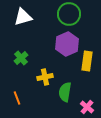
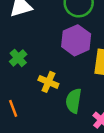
yellow cross: (45, 77) -> (48, 82), turned 35

